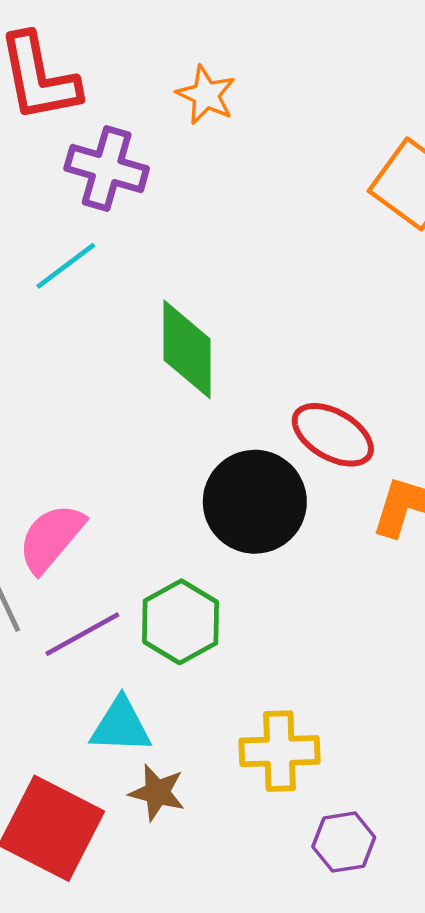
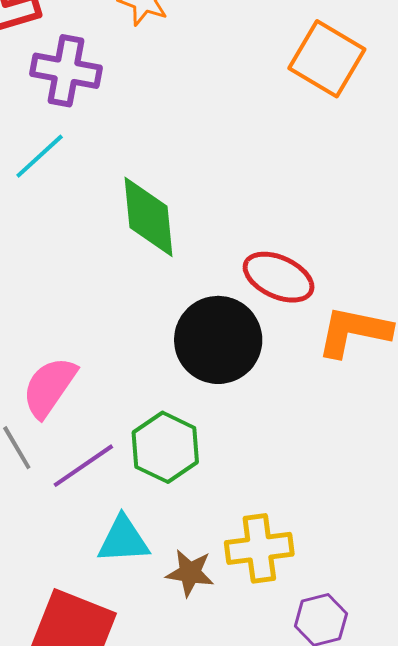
brown star: (157, 792) -> (190, 573), moved

